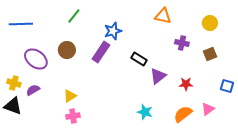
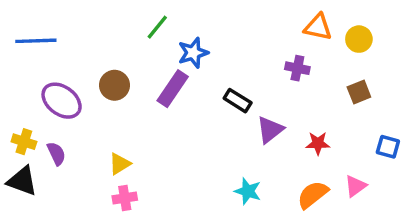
green line: (74, 16) -> (157, 27), moved
orange triangle: (163, 16) -> (318, 27), moved
purple cross: (182, 43) -> (297, 68), moved
purple semicircle: (33, 90) -> (56, 154), turned 96

